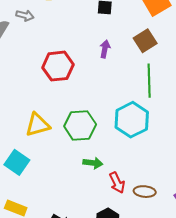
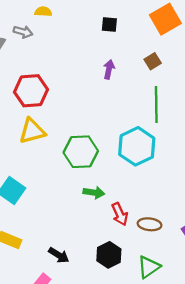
brown square: (145, 41) -> (153, 61), size x0.7
red hexagon: (58, 66) -> (31, 91), moved
yellow triangle: (37, 125) -> (32, 131), moved

